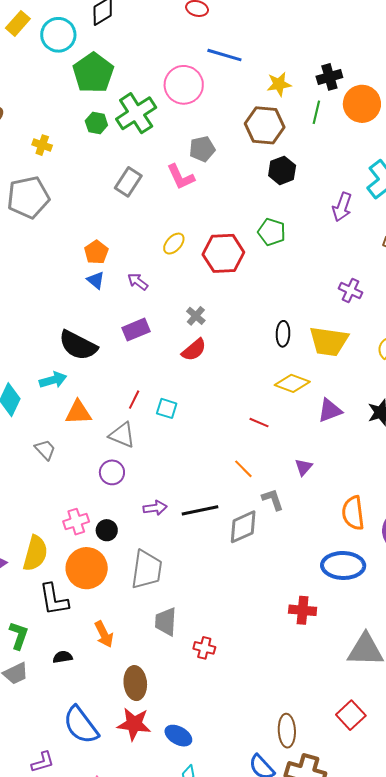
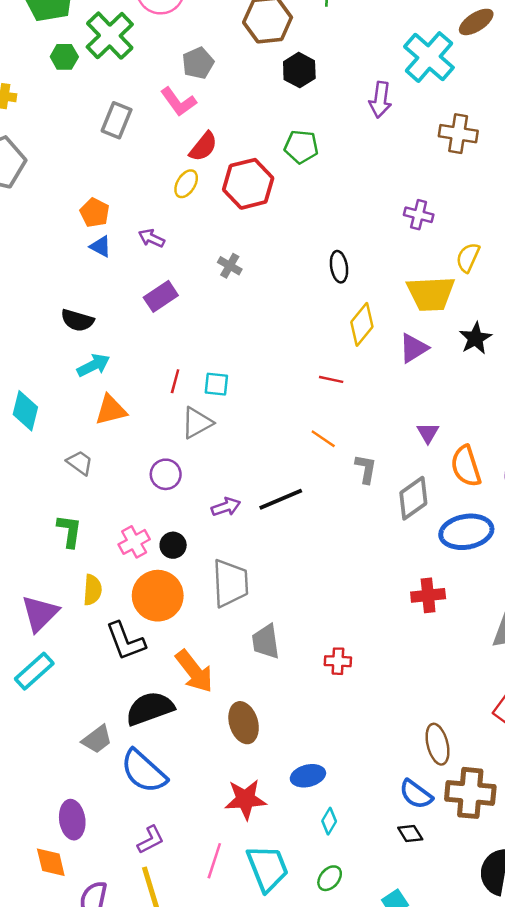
purple cross: (351, 290) -> (419, 215), moved
yellow trapezoid: (329, 341) -> (431, 294), moved
black semicircle: (78, 345) -> (77, 320), moved, size x0.7
red semicircle: (194, 350) -> (203, 147), moved
cyan arrow: (53, 380) -> (93, 365), moved
yellow diamond: (292, 383) -> (362, 324), turned -60
gray triangle: (122, 435) -> (197, 423), moved, turned -40
purple triangle: (304, 467) -> (428, 433), moved
gray L-shape: (273, 499) -> (366, 469), turned 40
gray diamond: (243, 527) -> (413, 498), moved
yellow semicircle: (35, 553) -> (92, 590), size x0.7
orange arrow: (104, 634) -> (194, 671), size x1.4
green L-shape: (19, 635) -> (69, 531), moved
red cross: (204, 648) -> (338, 661), moved
black semicircle: (63, 657) -> (150, 708), size x2.0
red star: (134, 724) -> (245, 799), moved
blue semicircle: (81, 725) -> (144, 771), moved
blue ellipse: (178, 736) -> (308, 776), turned -32

